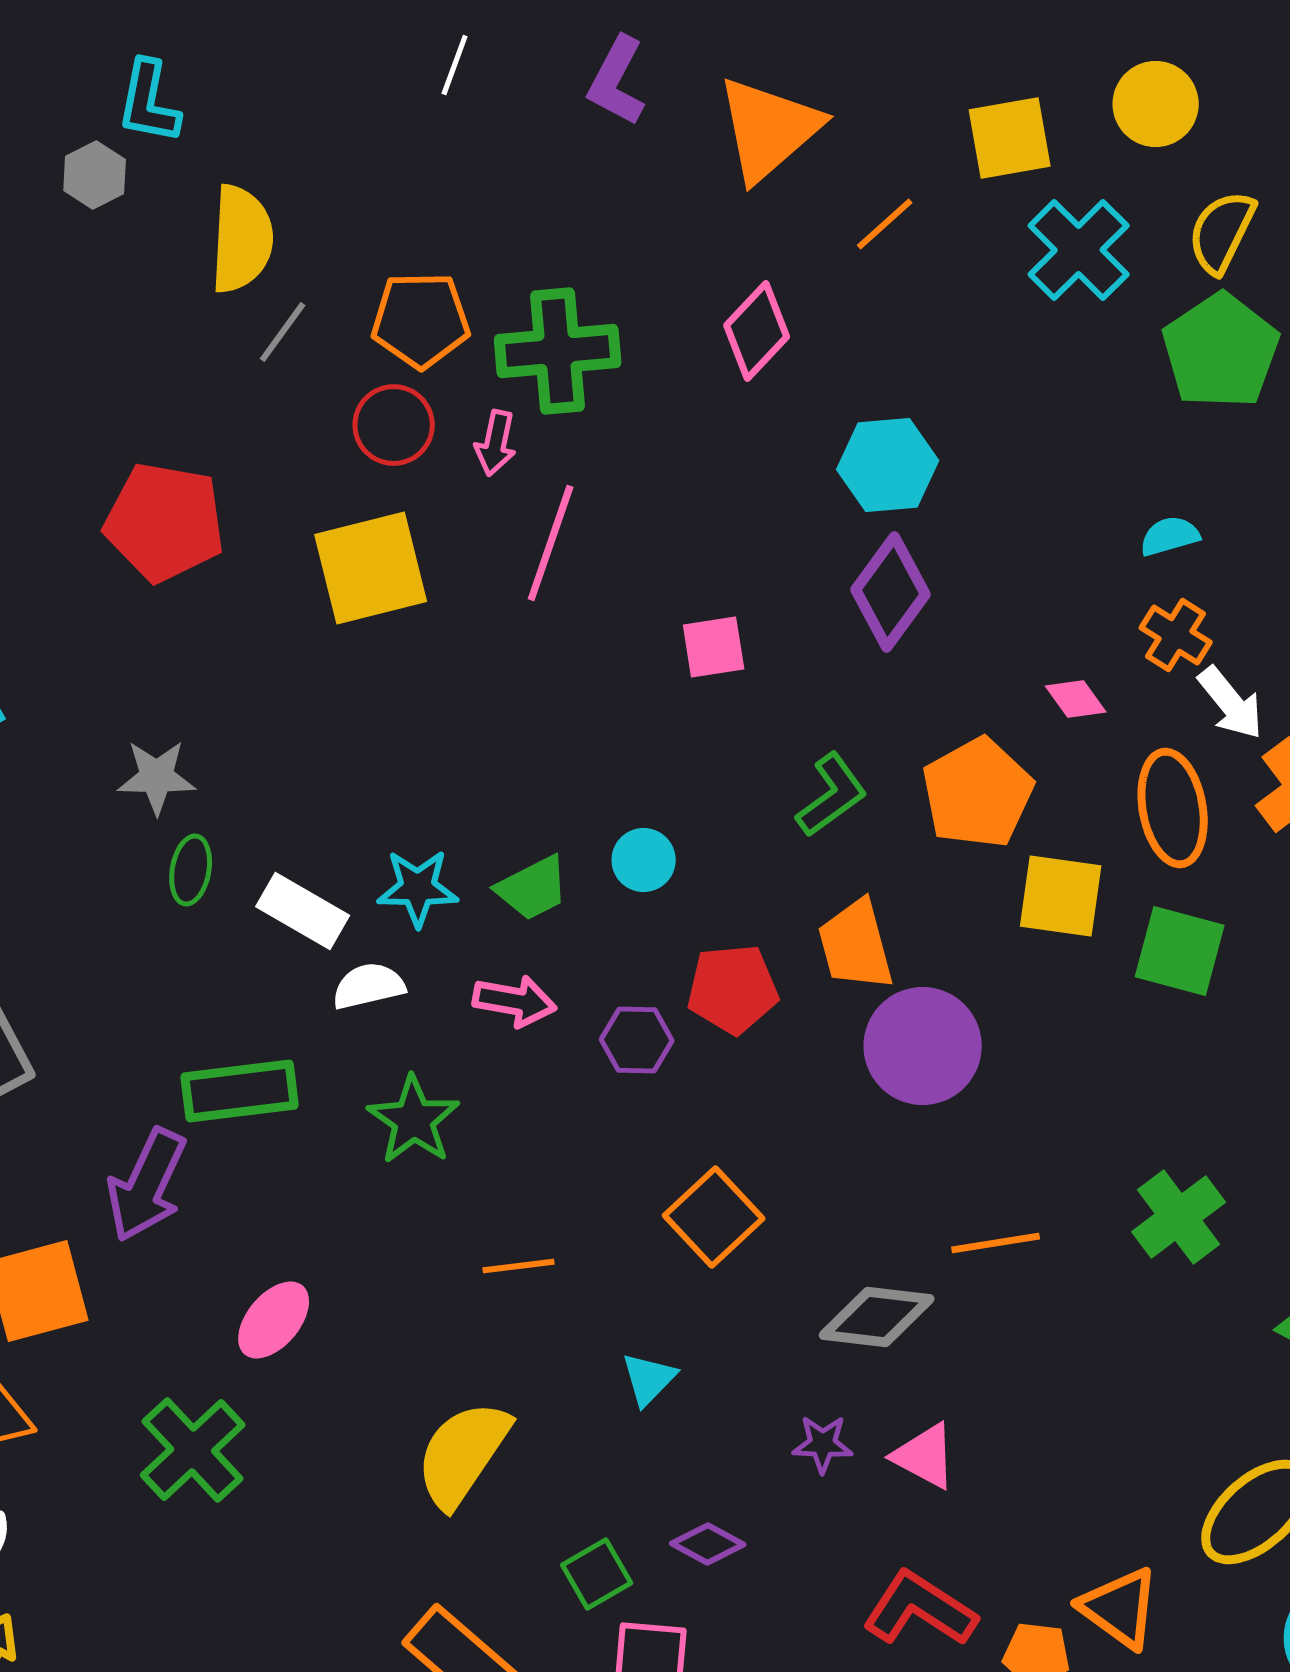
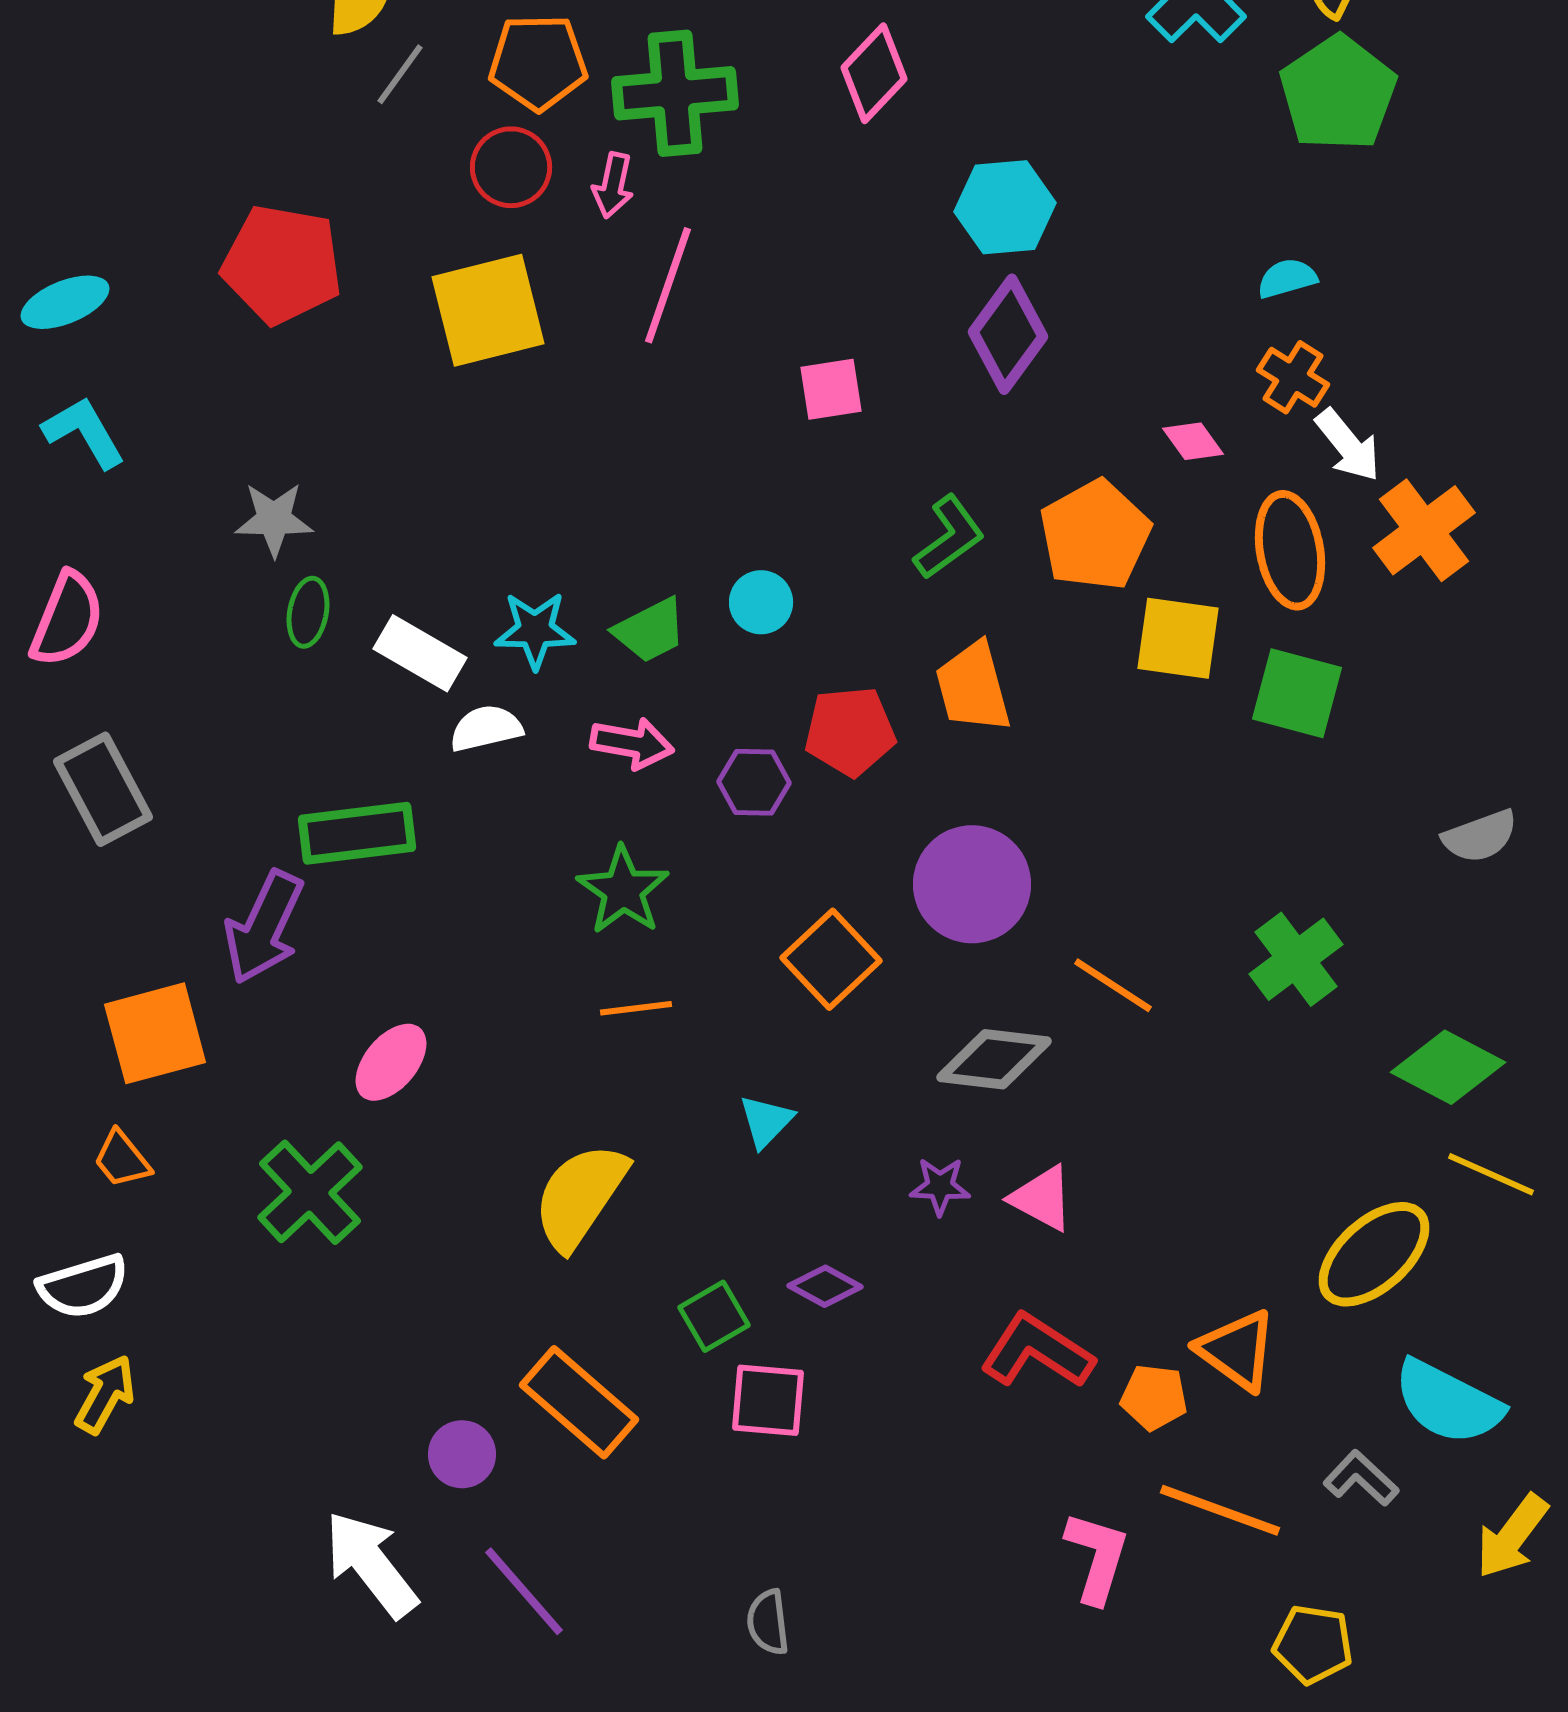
purple circle: (923, 1046) -> (972, 884), moved
green star: (414, 1120) -> (623, 890), moved
orange line: (996, 1243) -> (1113, 985), turned 42

